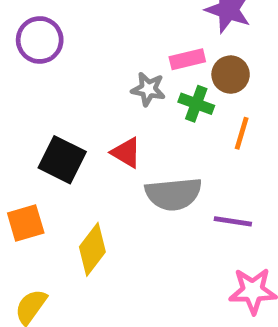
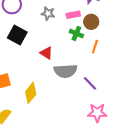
gray star: (148, 89) -> (48, 14), moved
black square: (62, 160) -> (17, 35), moved
purple line: (233, 221) -> (90, 83), turned 35

